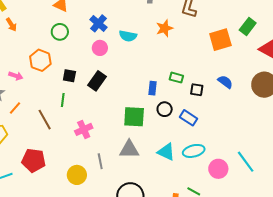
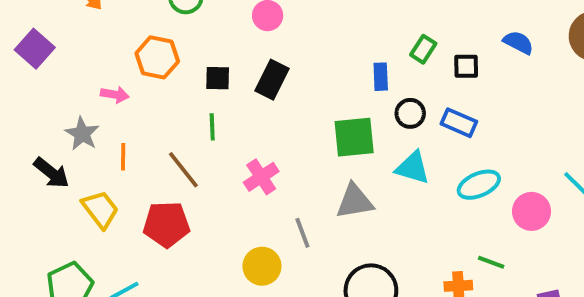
green rectangle: (176, 78) -> (423, 49), turned -64
orange line: (15, 108) -> (123, 157), turned -32
cyan triangle: (166, 152) -> (413, 168), moved
red pentagon: (34, 160) -> (166, 224), moved

